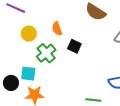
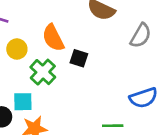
orange semicircle: (57, 29) -> (53, 38), size x1.5

